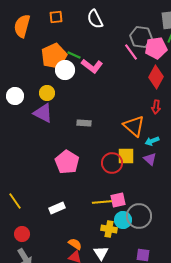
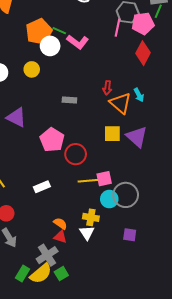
pink line: (131, 52) -> (117, 28), turned 48
red arrow: (156, 107) -> (107, 88), moved
purple triangle: (43, 113) -> (16, 117), moved
cyan arrow: (152, 141) -> (139, 95), moved, turned -96
purple triangle: (150, 159) -> (137, 137), size x1.6
red circle: (112, 163) -> (76, 154), moved
yellow cross: (109, 229) -> (91, 217), moved

